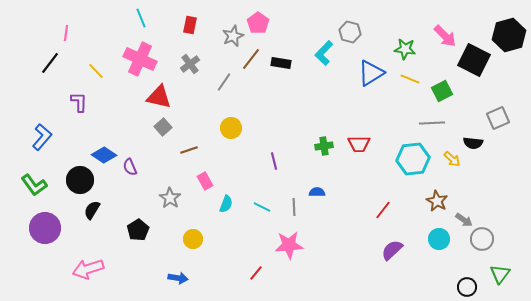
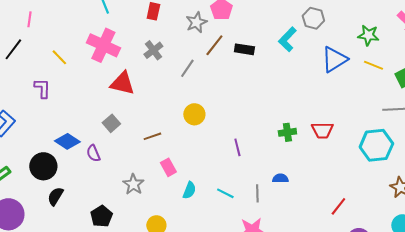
gray square: (163, 127) -> (111, 123), moved
red line: (383, 210) -> (338, 206), moved

